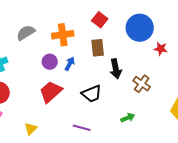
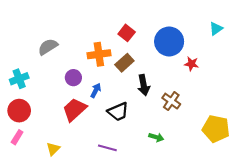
orange cross: (63, 35) -> (99, 54), moved
brown rectangle: (98, 48) -> (124, 63), turned 54
blue arrow: (70, 64) -> (96, 90), moved
green arrow: (128, 118) -> (156, 137), turned 40

